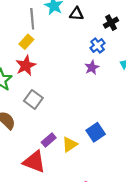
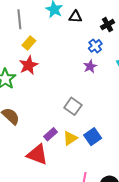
gray line: (32, 19) -> (19, 19), moved
gray square: (33, 99) -> (73, 106), moved
blue square: (96, 132) -> (93, 137), moved

